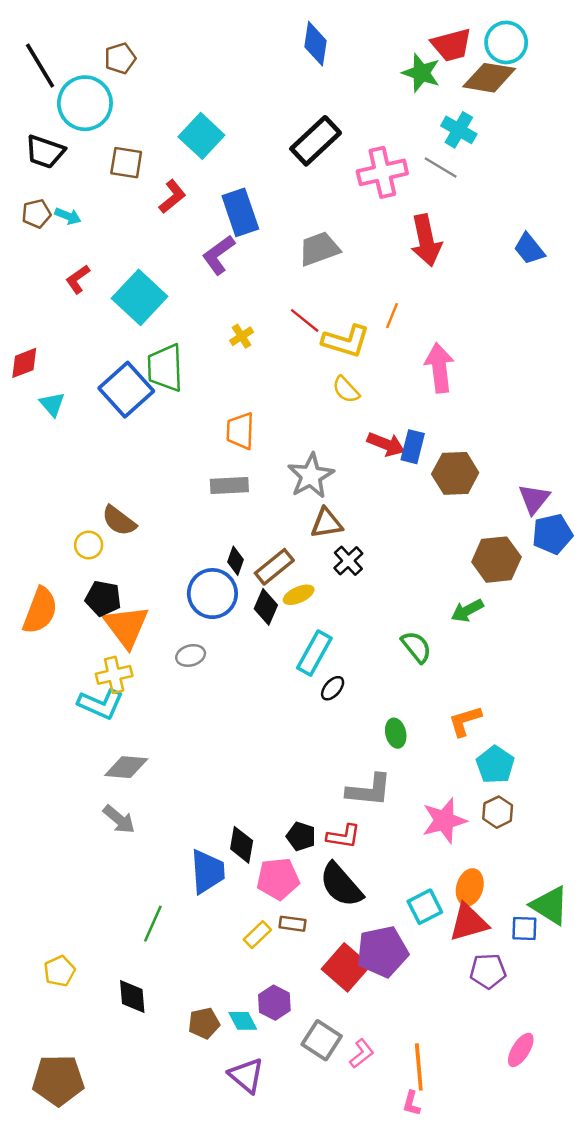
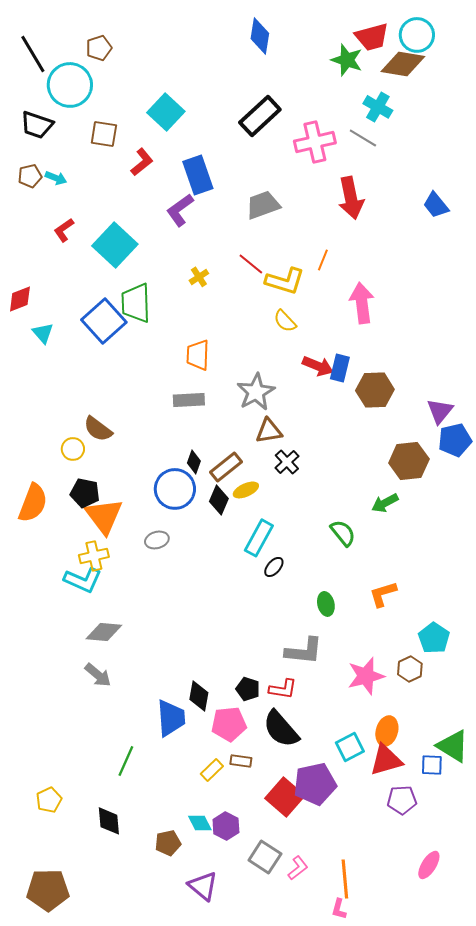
cyan pentagon: (495, 765) -> (434, 638), moved
cyan diamond: (243, 1021) -> (200, 823), moved

